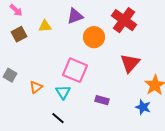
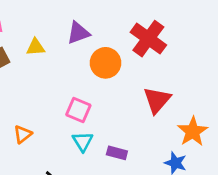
pink square: (75, 70) -> (78, 110), size x0.7
cyan triangle: (63, 92) -> (83, 141), moved

